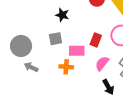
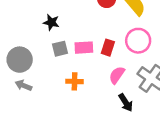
black star: (62, 15) -> (51, 22), moved
pink rectangle: (77, 51) -> (84, 48), moved
gray arrow: (31, 67) -> (23, 85), moved

